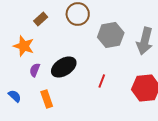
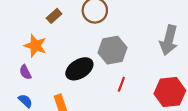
gray hexagon: (111, 35) -> (112, 50), moved
purple semicircle: (35, 70) -> (25, 72), moved, turned -48

